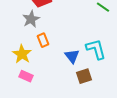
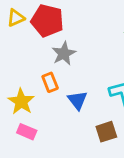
gray star: (31, 19) -> (64, 54), moved
blue triangle: (72, 56) -> (77, 100), moved

